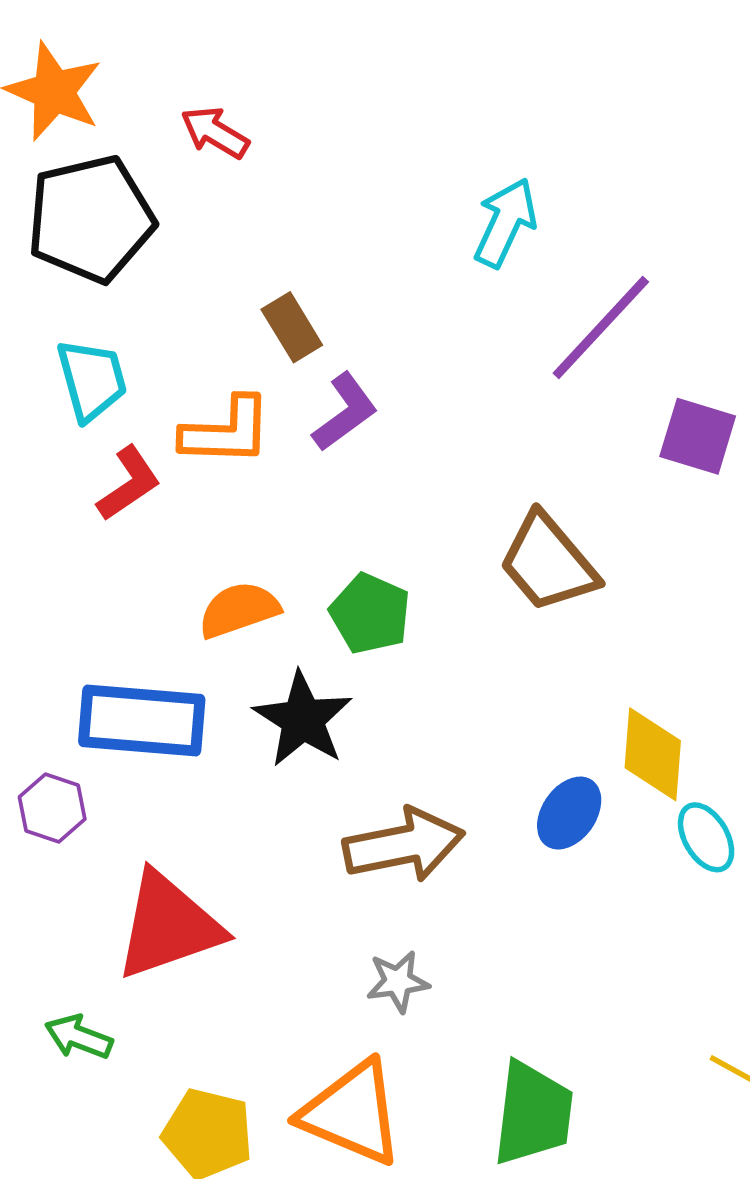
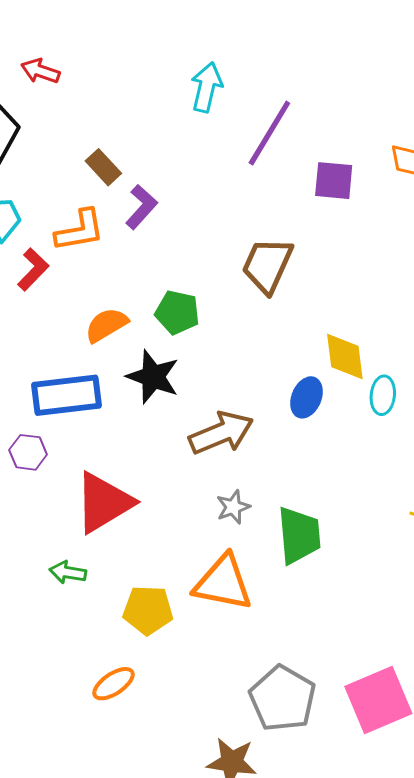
brown trapezoid: (548, 563) -> (267, 265), turned 76
cyan ellipse: (706, 837) -> (383, 395), turned 48
green trapezoid: (533, 1114) -> (299, 535), moved

